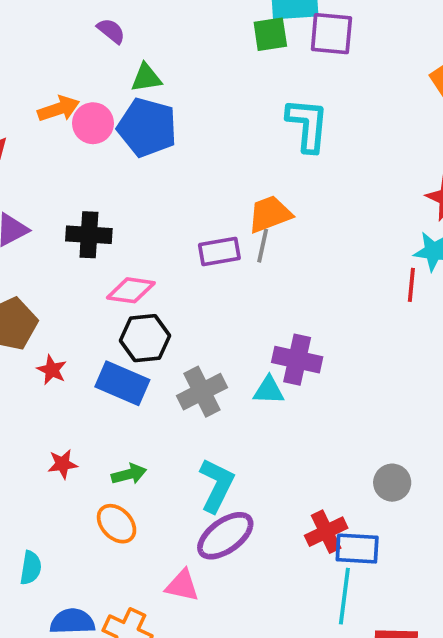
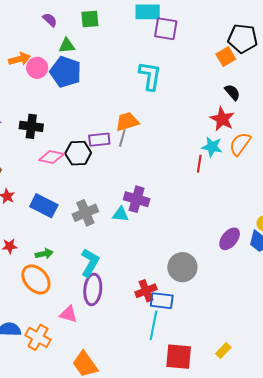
green square: (270, 34) -> (90, 19), moved
black hexagon: (145, 338) -> (78, 153), moved
gray circle: (392, 483) -> (182, 267), size x1.5
orange ellipse: (117, 524) -> (36, 279), size x1.4
purple ellipse: (225, 536) -> (93, 289), turned -52

